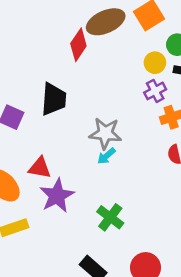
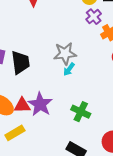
black trapezoid: (54, 99) -> (20, 62), moved
red triangle: (40, 168) -> (22, 105), moved

